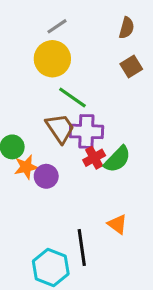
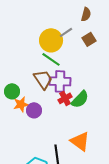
gray line: (57, 26) -> (66, 32), moved
yellow circle: (52, 59) -> (51, 40), moved
orange triangle: (117, 224) -> (80, 141), size x1.5

